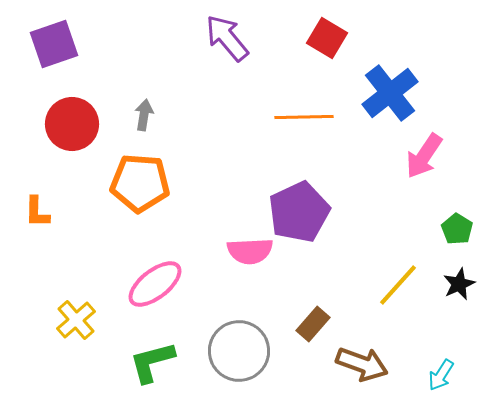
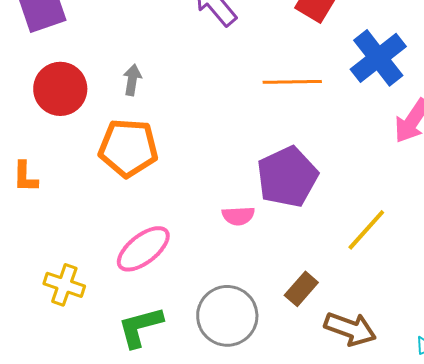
pink semicircle: (250, 251) -> (238, 216), size x0.7
yellow line: (398, 285) -> (366, 230), moved
yellow cross: (76, 320) -> (64, 285), turned -30

